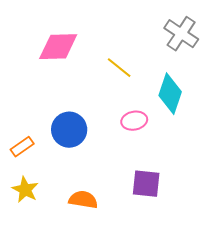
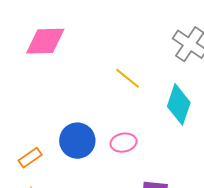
pink diamond: (58, 47) -> (45, 41), moved
pink ellipse: (134, 121) -> (124, 143), moved

